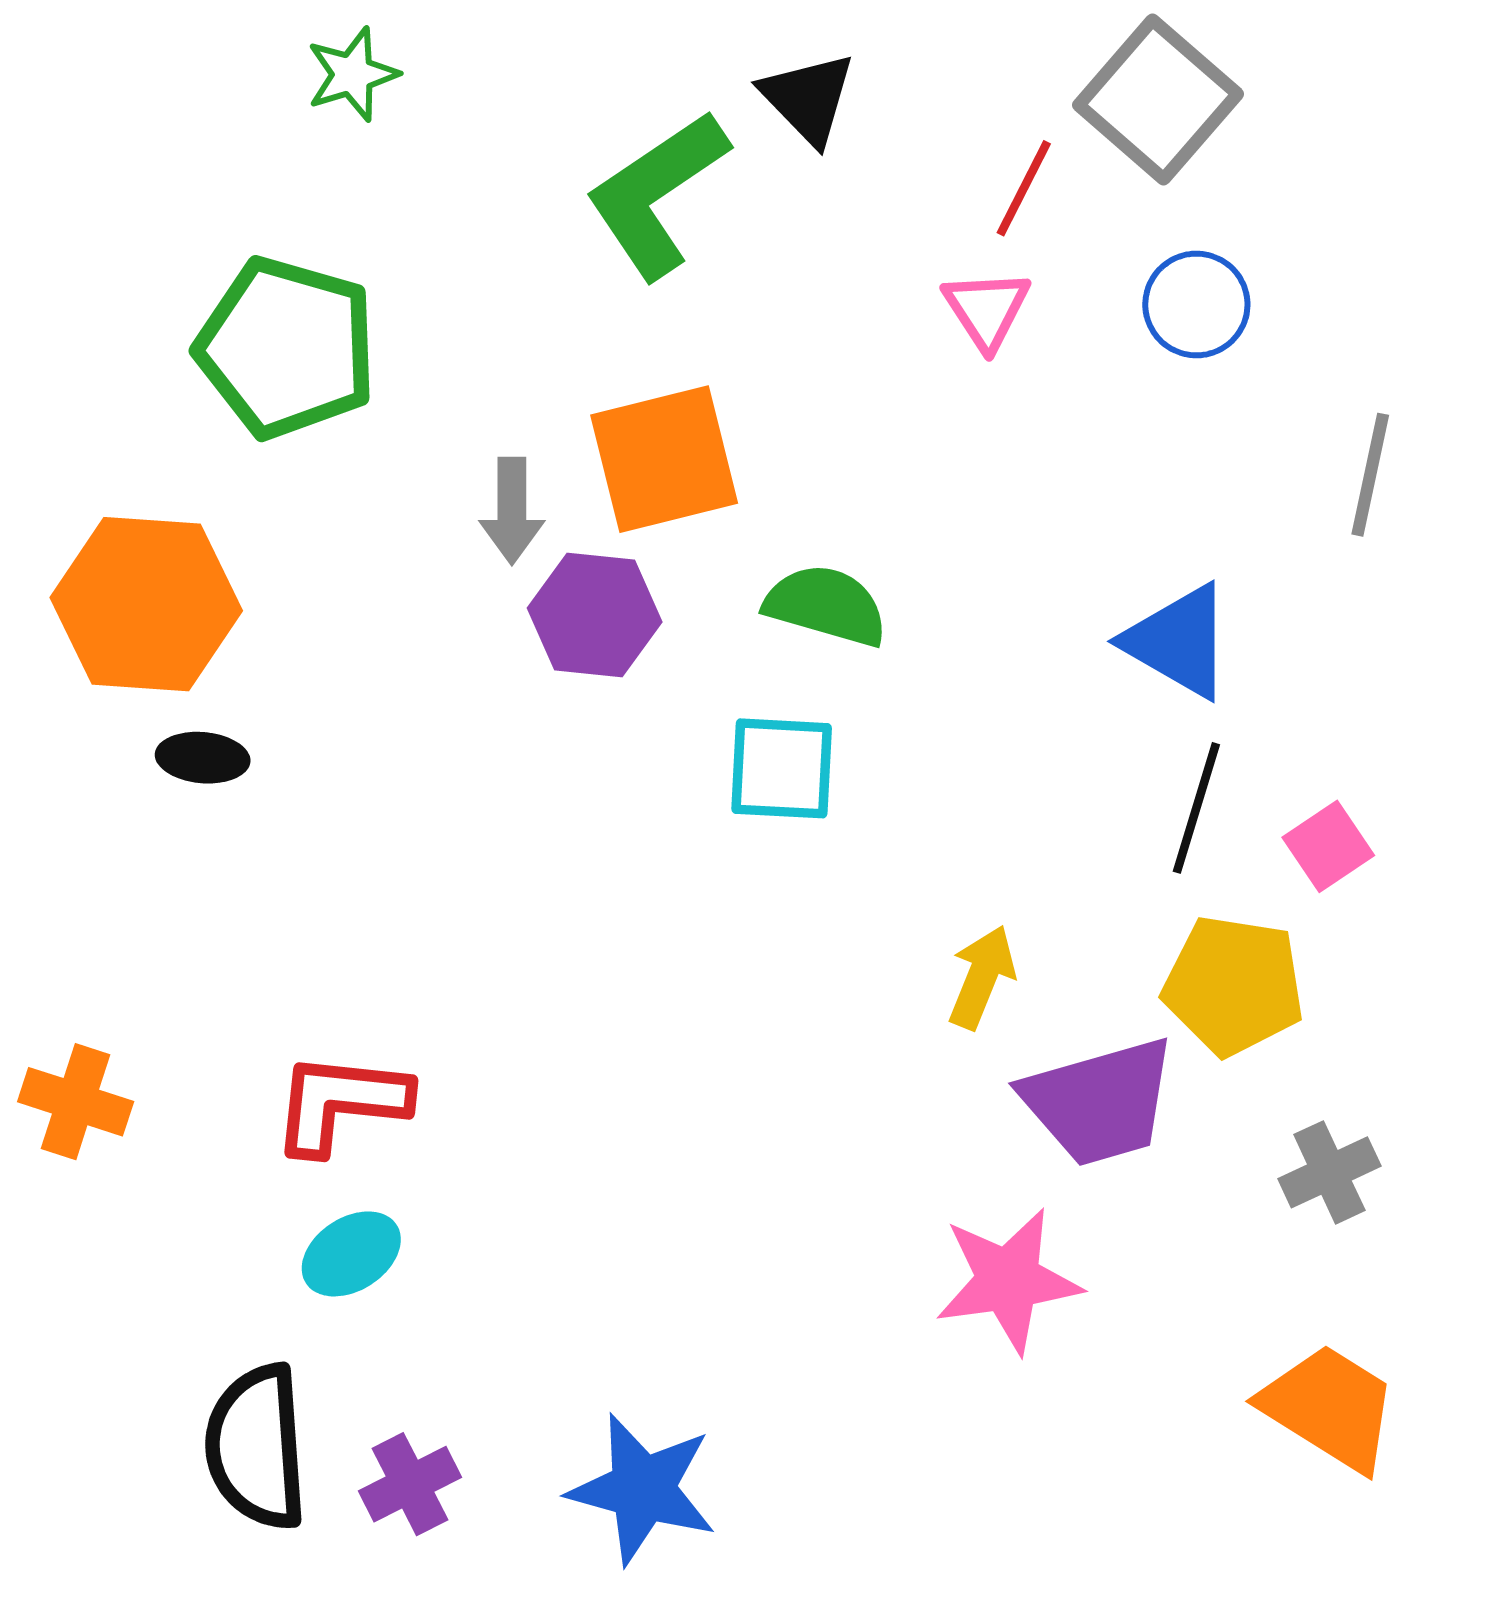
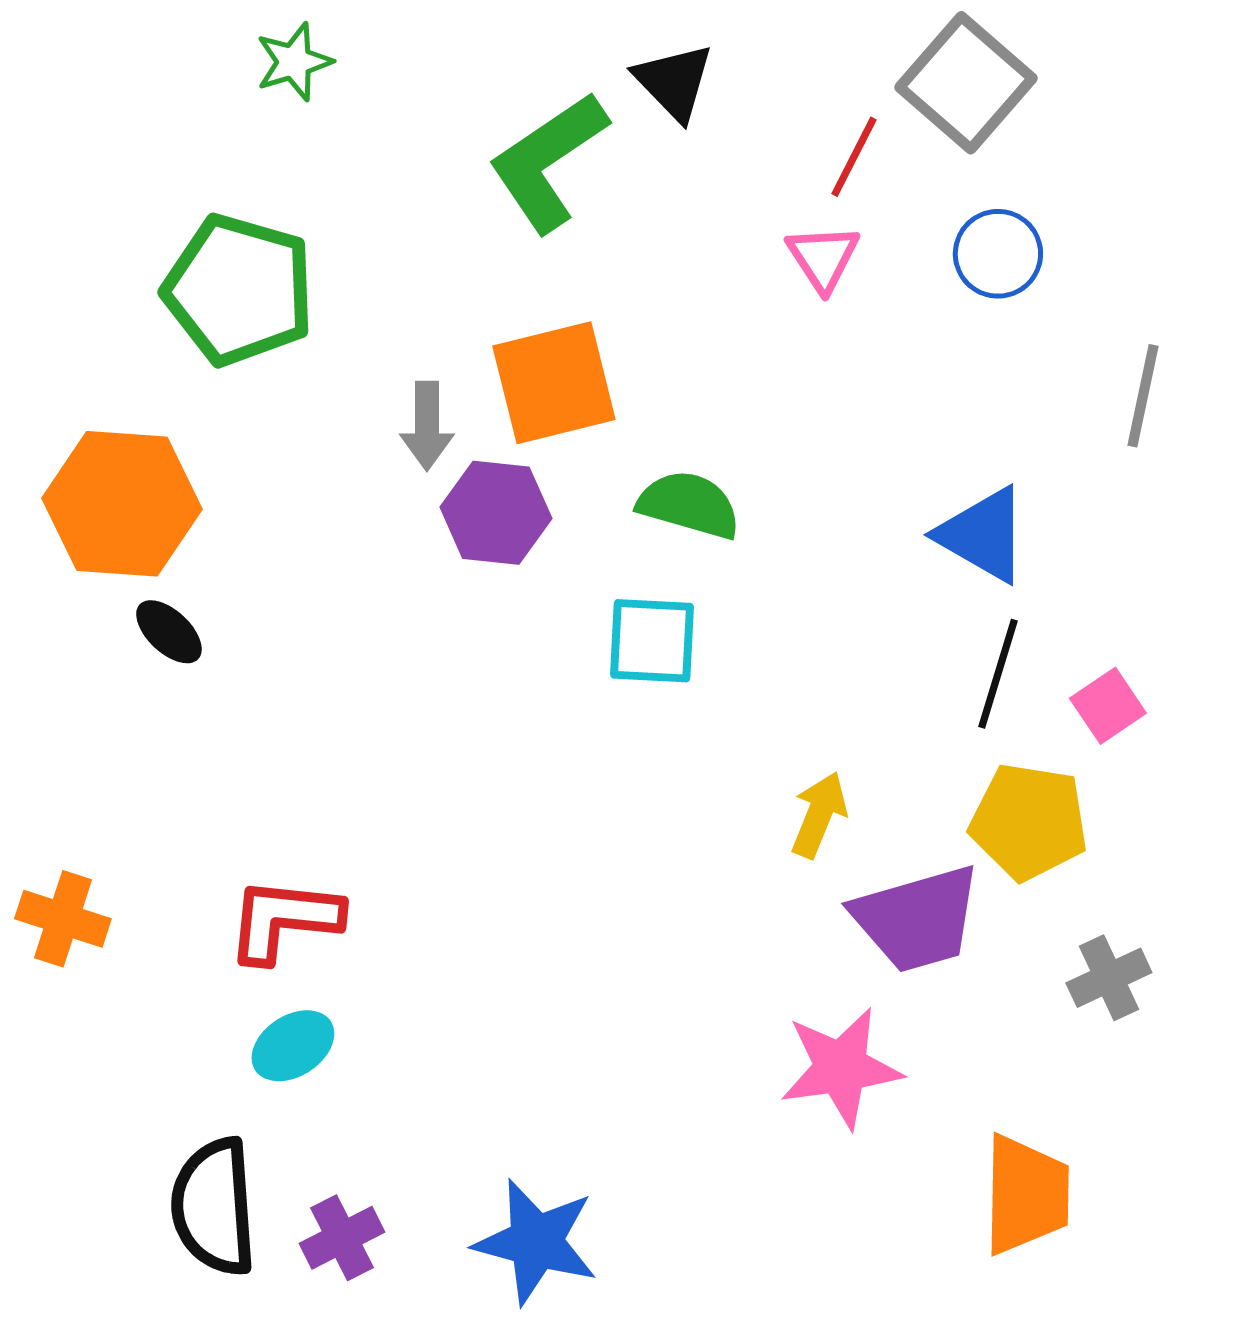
black ellipse: (203, 758) -> (169, 632), turned 38
orange trapezoid: (1329, 1407) -> (1026, 1195), moved, turned 59

